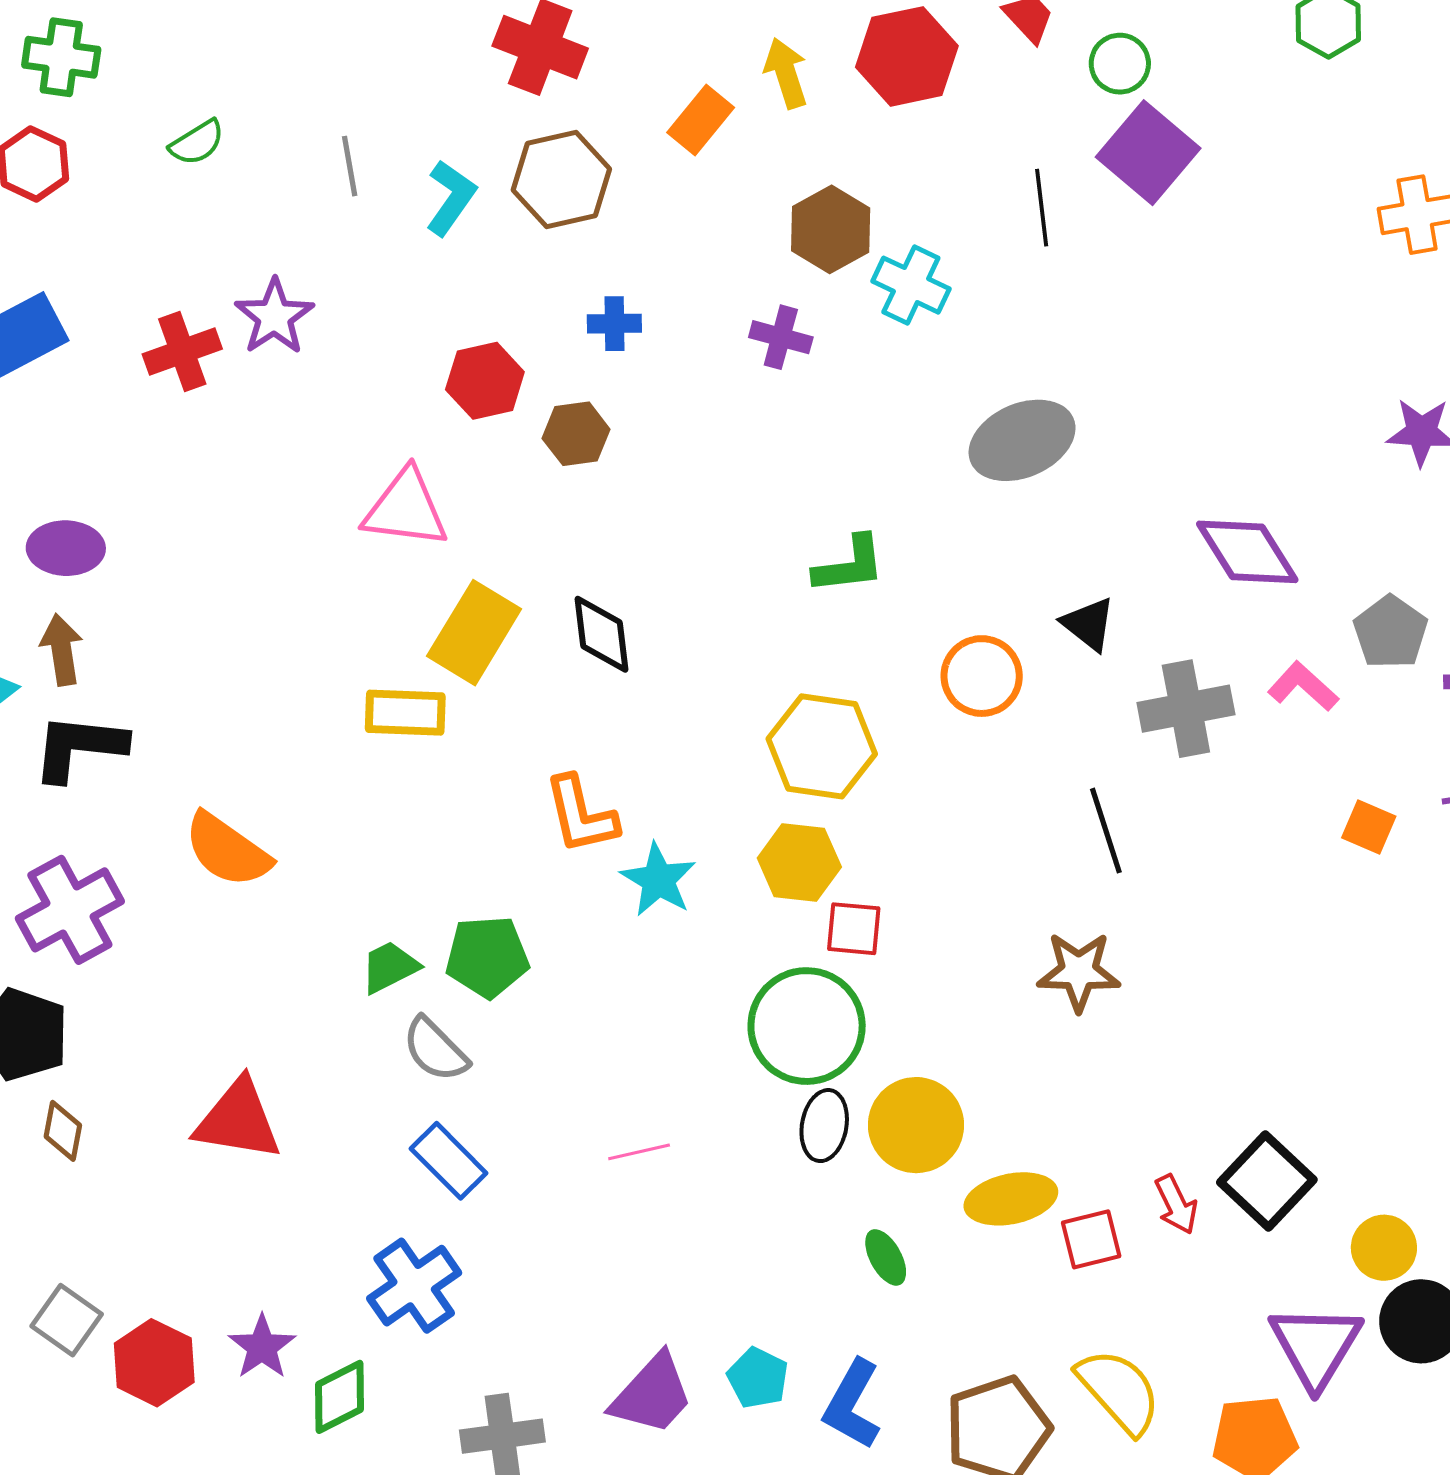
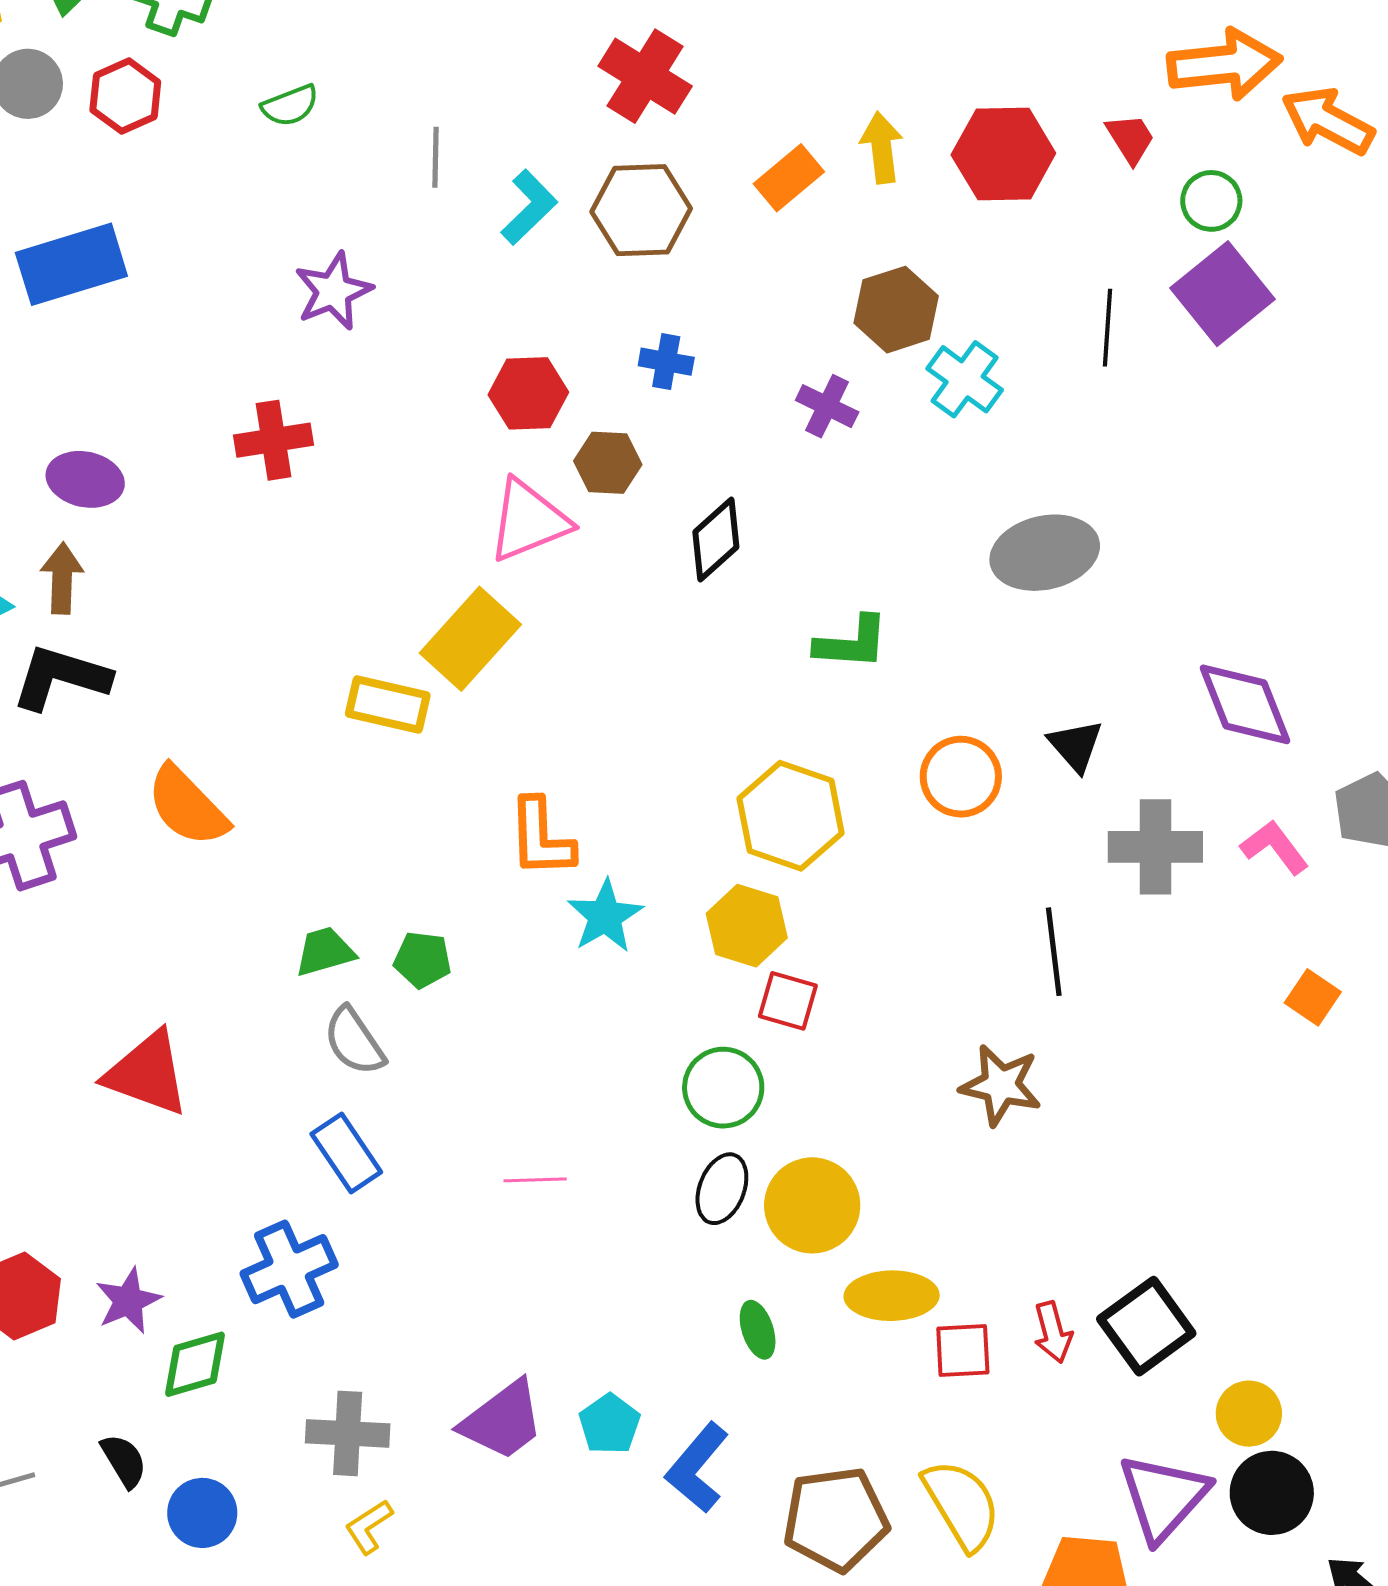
red cross: (182, 352) -> (273, 440), moved
pink triangle: (406, 509) -> (529, 521), moved, turned -40
black diamond: (601, 634) -> (716, 539), moved, turned 44
green pentagon: (487, 957) -> (423, 960), size x0.7
green circle: (807, 1026) -> (723, 1088), size x0.7

